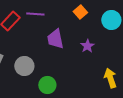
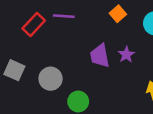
purple trapezoid: (55, 39) -> (100, 56), moved

